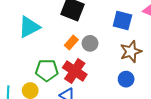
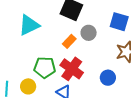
gray circle: (90, 43) -> (89, 33), moved
blue circle: (126, 79) -> (108, 78), moved

